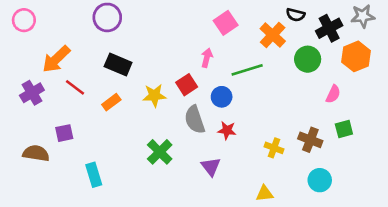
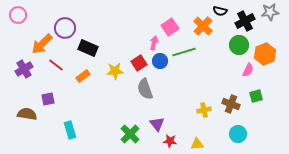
purple circle: (107, 17) -> (65, 28), moved
pink square: (226, 23) -> (170, 27), moved
orange hexagon: (356, 56) -> (265, 54), moved
green circle: (308, 59) -> (239, 45), moved
blue circle: (222, 97) -> (160, 61), moved
red star: (227, 130) -> (170, 141), moved
yellow cross: (274, 148) -> (204, 110), turned -32
green cross: (160, 152) -> (130, 134), moved

